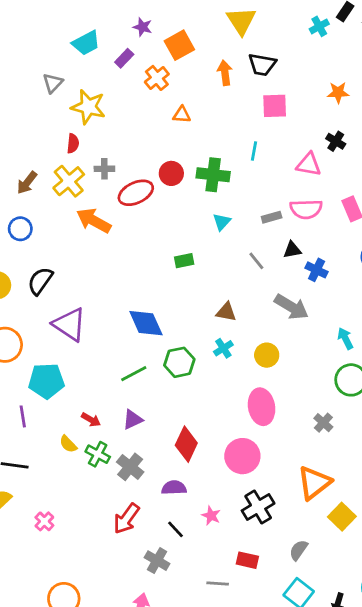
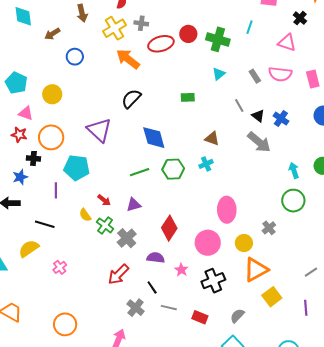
black cross: (336, 141) -> (300, 18), moved
brown arrow: (27, 183) -> (82, 13), moved, turned -60
gray rectangle: (272, 217) -> (255, 76), turned 64
black triangle: (292, 250) -> (258, 116), moved, turned 40
black semicircle: (40, 281) -> (131, 99), moved
yellow circle: (267, 355) -> (244, 243), moved
pink star: (211, 516) -> (181, 270), moved
gray line: (218, 584) -> (169, 308), moved

